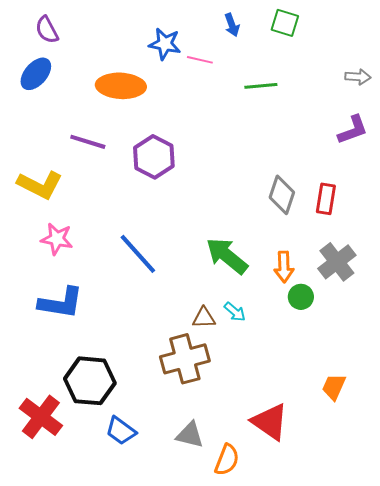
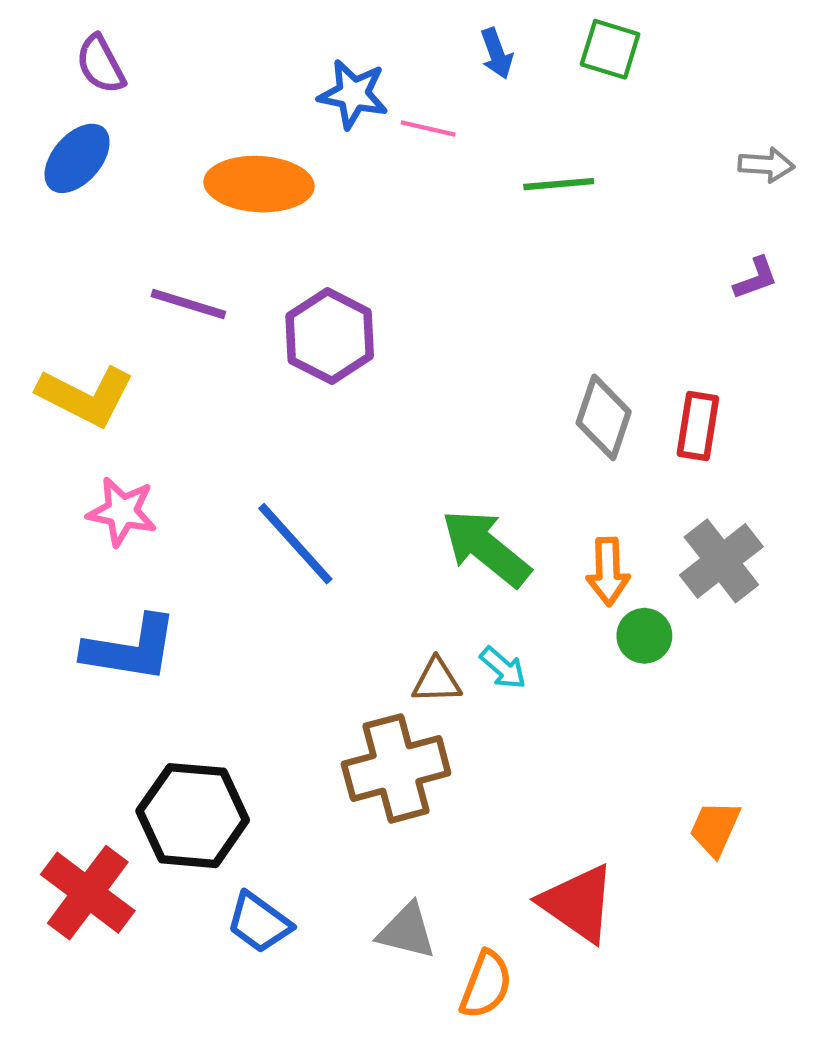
purple L-shape: (353, 130) -> (756, 278), size x0.7

